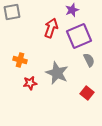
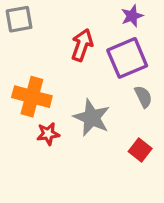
purple star: (72, 10) -> (132, 16), moved
orange cross: (20, 60) -> (32, 97), size x1.6

